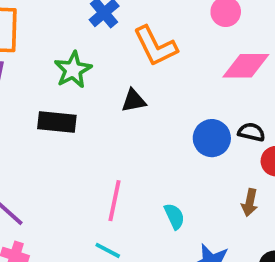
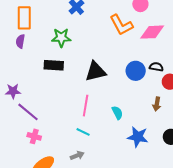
orange L-shape: (155, 46) -> (121, 25), moved
green star: (73, 70) -> (61, 38), turned 30
black triangle: (134, 101) -> (95, 71), moved, size x1.6

